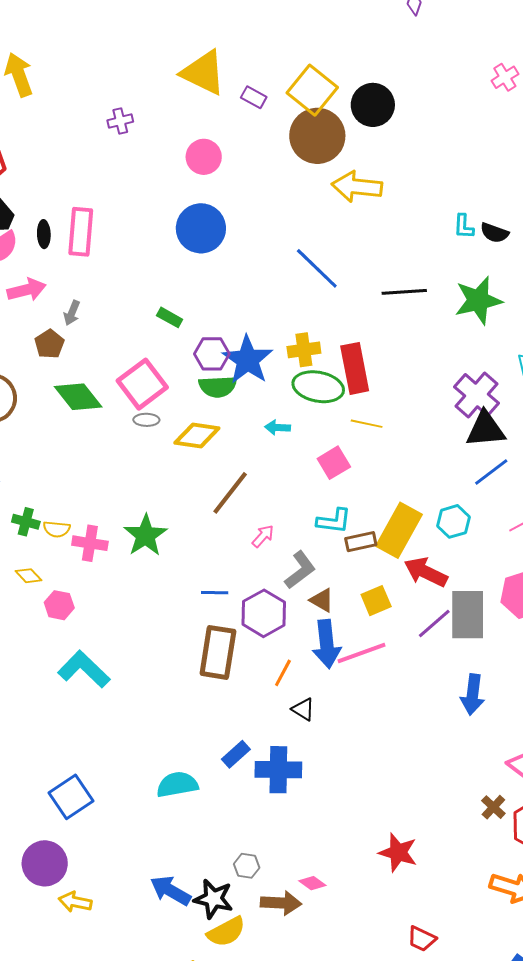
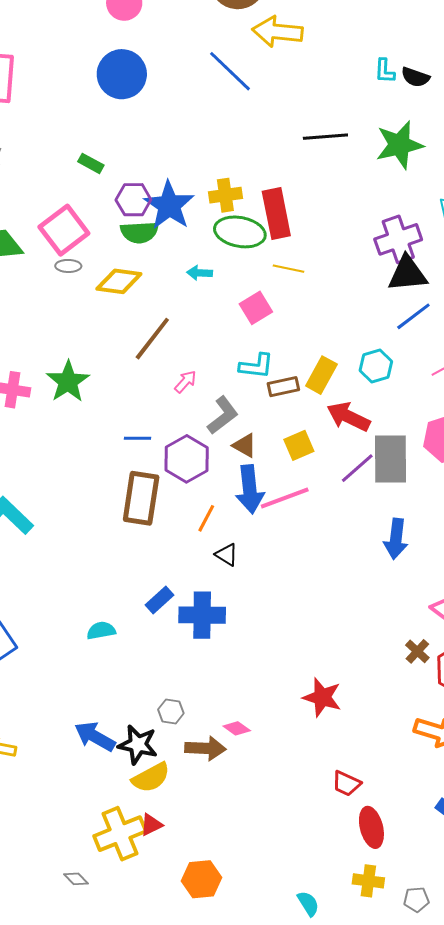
blue line: (317, 268) -> (230, 71), moved
purple cross: (476, 395) -> (398, 239), turned 30
yellow rectangle: (399, 530) -> (321, 375), size x0.7
cyan semicircle: (177, 785) -> (101, 630), size x0.7

